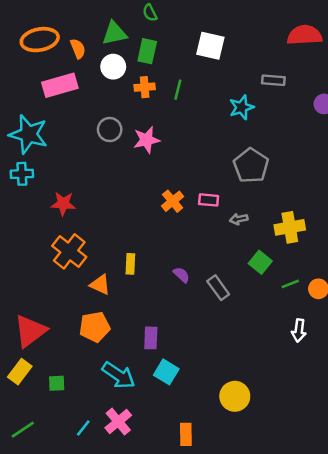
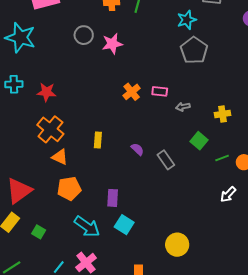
gray pentagon: (251, 166) -> (194, 50), moved
cyan cross: (22, 174) -> (14, 84), moved
yellow cross: (290, 227) -> (223, 114), size x0.7
orange triangle: (100, 285) -> (60, 157), moved
white arrow: (299, 331) -> (228, 194), turned 36
green square: (57, 383) -> (39, 232), turned 32

